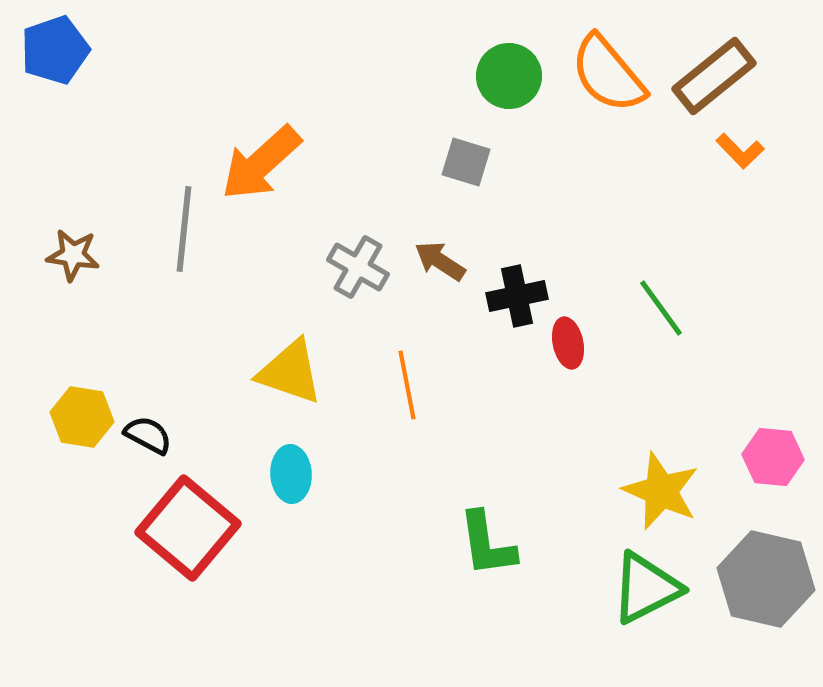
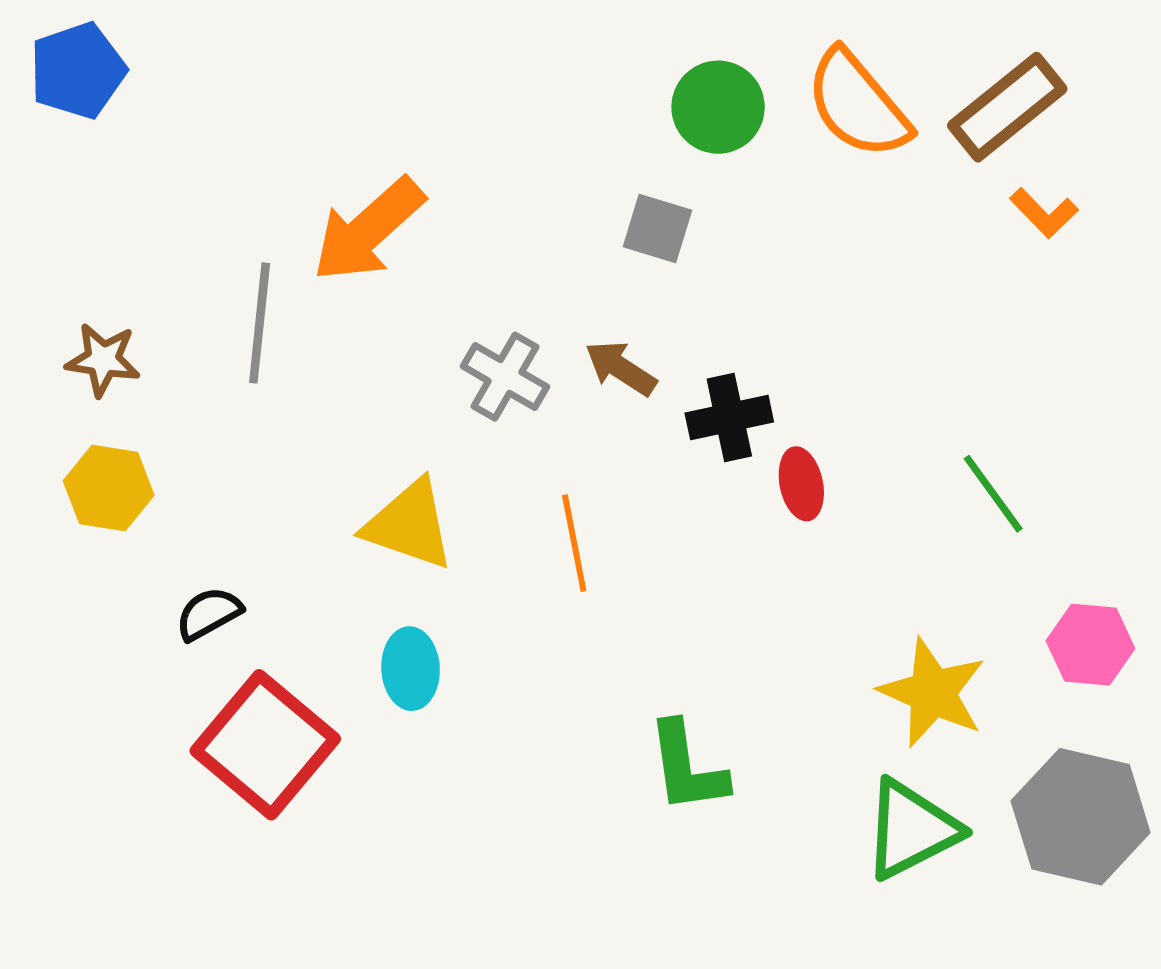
green line: (661, 308) -> (993, 494), moved
yellow hexagon: (82, 417) -> (109, 488), moved
black semicircle: (148, 435) -> (209, 614), turned -57

